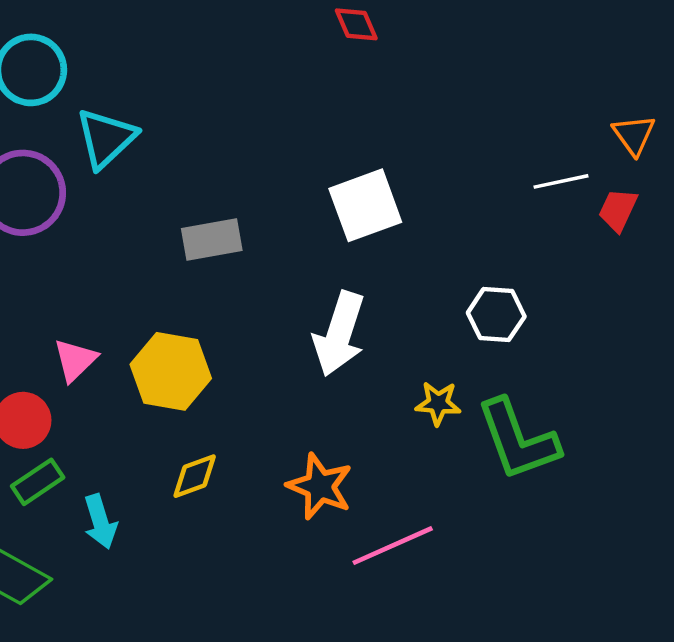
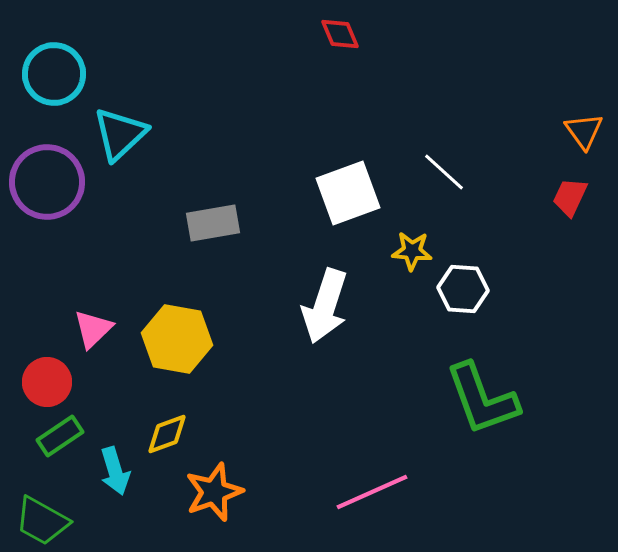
white line: (561, 181) -> (444, 172), moved, turned 54
yellow star: (438, 403) -> (412, 251), moved
yellow diamond: (195, 476) -> (167, 434), moved
orange star: (320, 486) -> (214, 492), moved, turned 30

